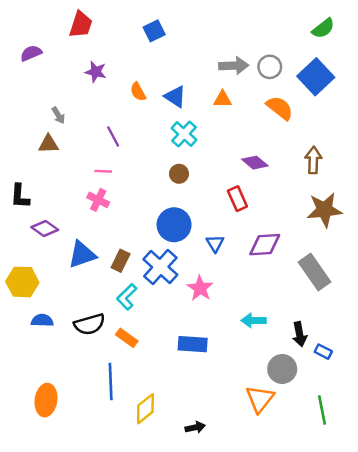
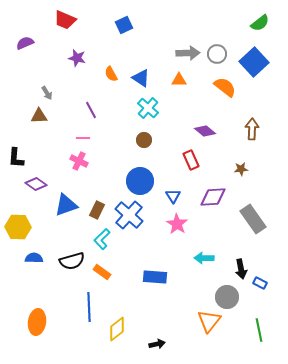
red trapezoid: (81, 25) -> (65, 20), turned 95
brown star: (324, 210) -> (241, 169), moved, size x0.5
pink star: (200, 288) -> (177, 224), moved

